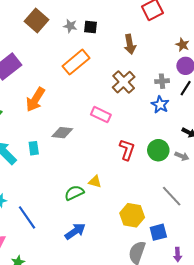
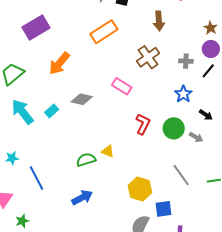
blue star: (160, 105) -> (183, 94), moved
cyan rectangle: (34, 148) -> (52, 111), turned 48

